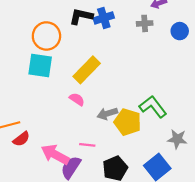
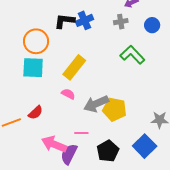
green L-shape: (153, 107) -> (132, 55), moved
gray arrow: (107, 114) -> (96, 104), size x1.4
red semicircle: (21, 139) -> (36, 113), moved

